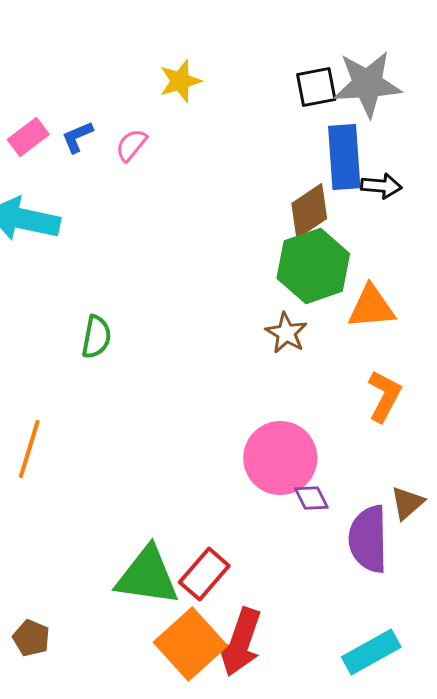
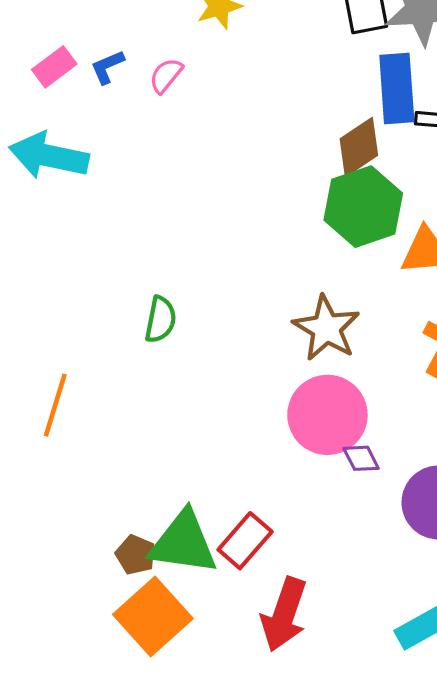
brown star: (286, 333) -> (326, 328), moved, size x1.5
green semicircle: (96, 337) -> (160, 319), moved
brown pentagon: (31, 638) -> (136, 555), moved
orange square: (190, 644) -> (153, 617), moved

